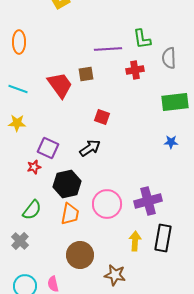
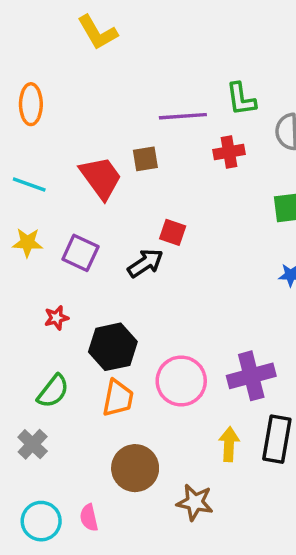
purple square: (48, 148) -> (80, 253), moved
black arrow: (90, 148) -> (145, 263), moved

